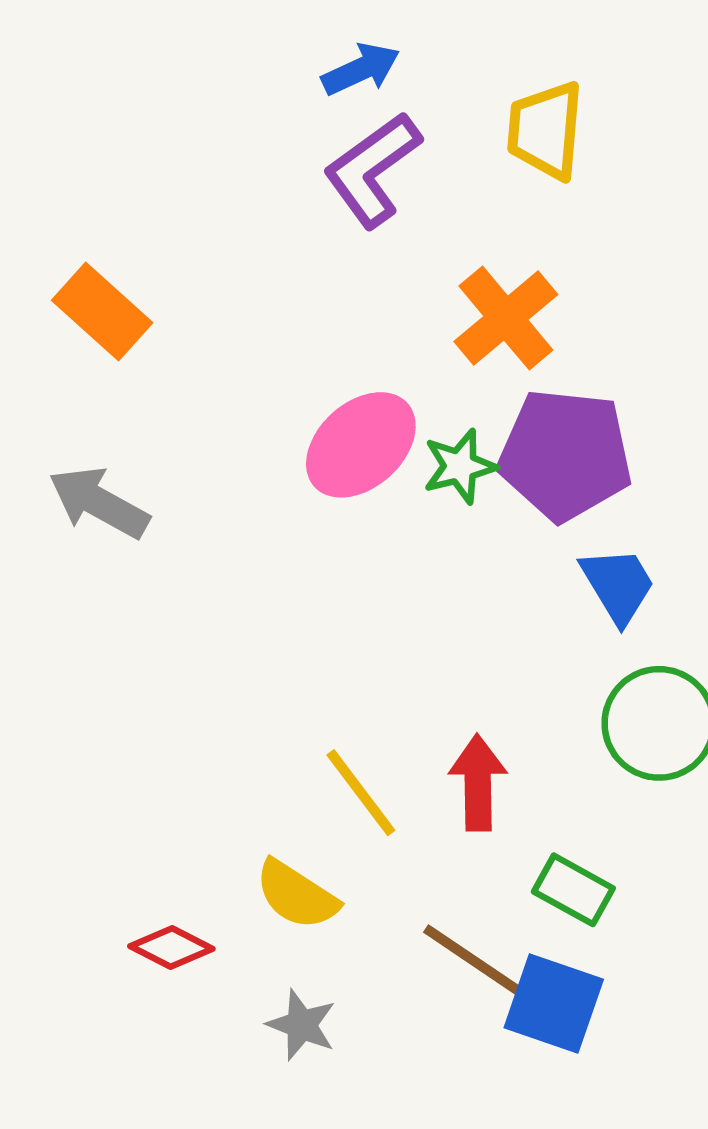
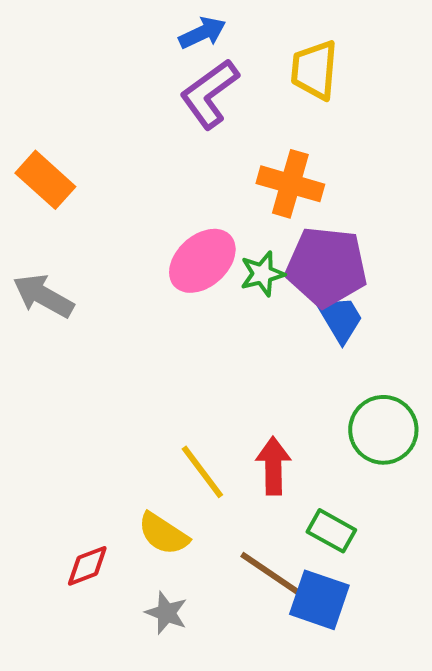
orange cross: (506, 318) -> (290, 184), turned -34
blue trapezoid: (618, 585) -> (340, 319), moved
red diamond: (171, 947) -> (87, 566), turned -48

